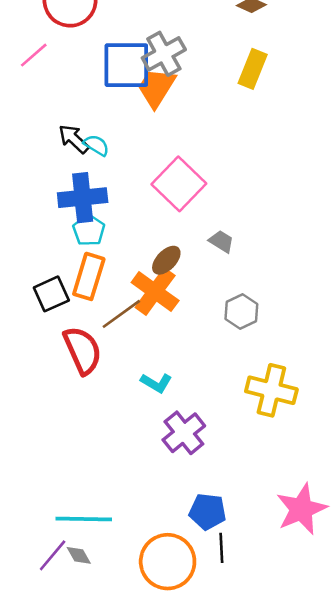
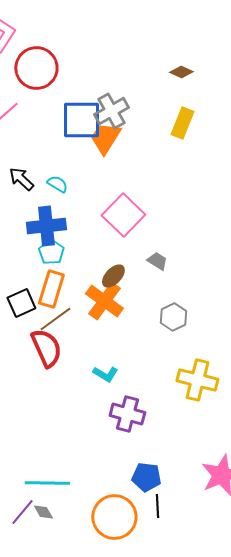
black arrow: (74, 139) -> (21, 179), moved
brown line: (121, 314) -> (55, 319), moved
purple cross: (184, 433) -> (127, 414), turned -36

